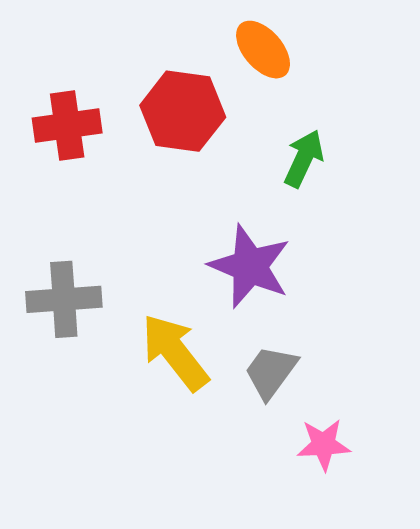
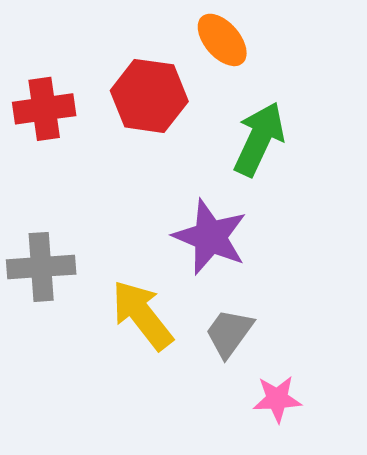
green arrow: (304, 158) -> (259, 139), size x1.4

